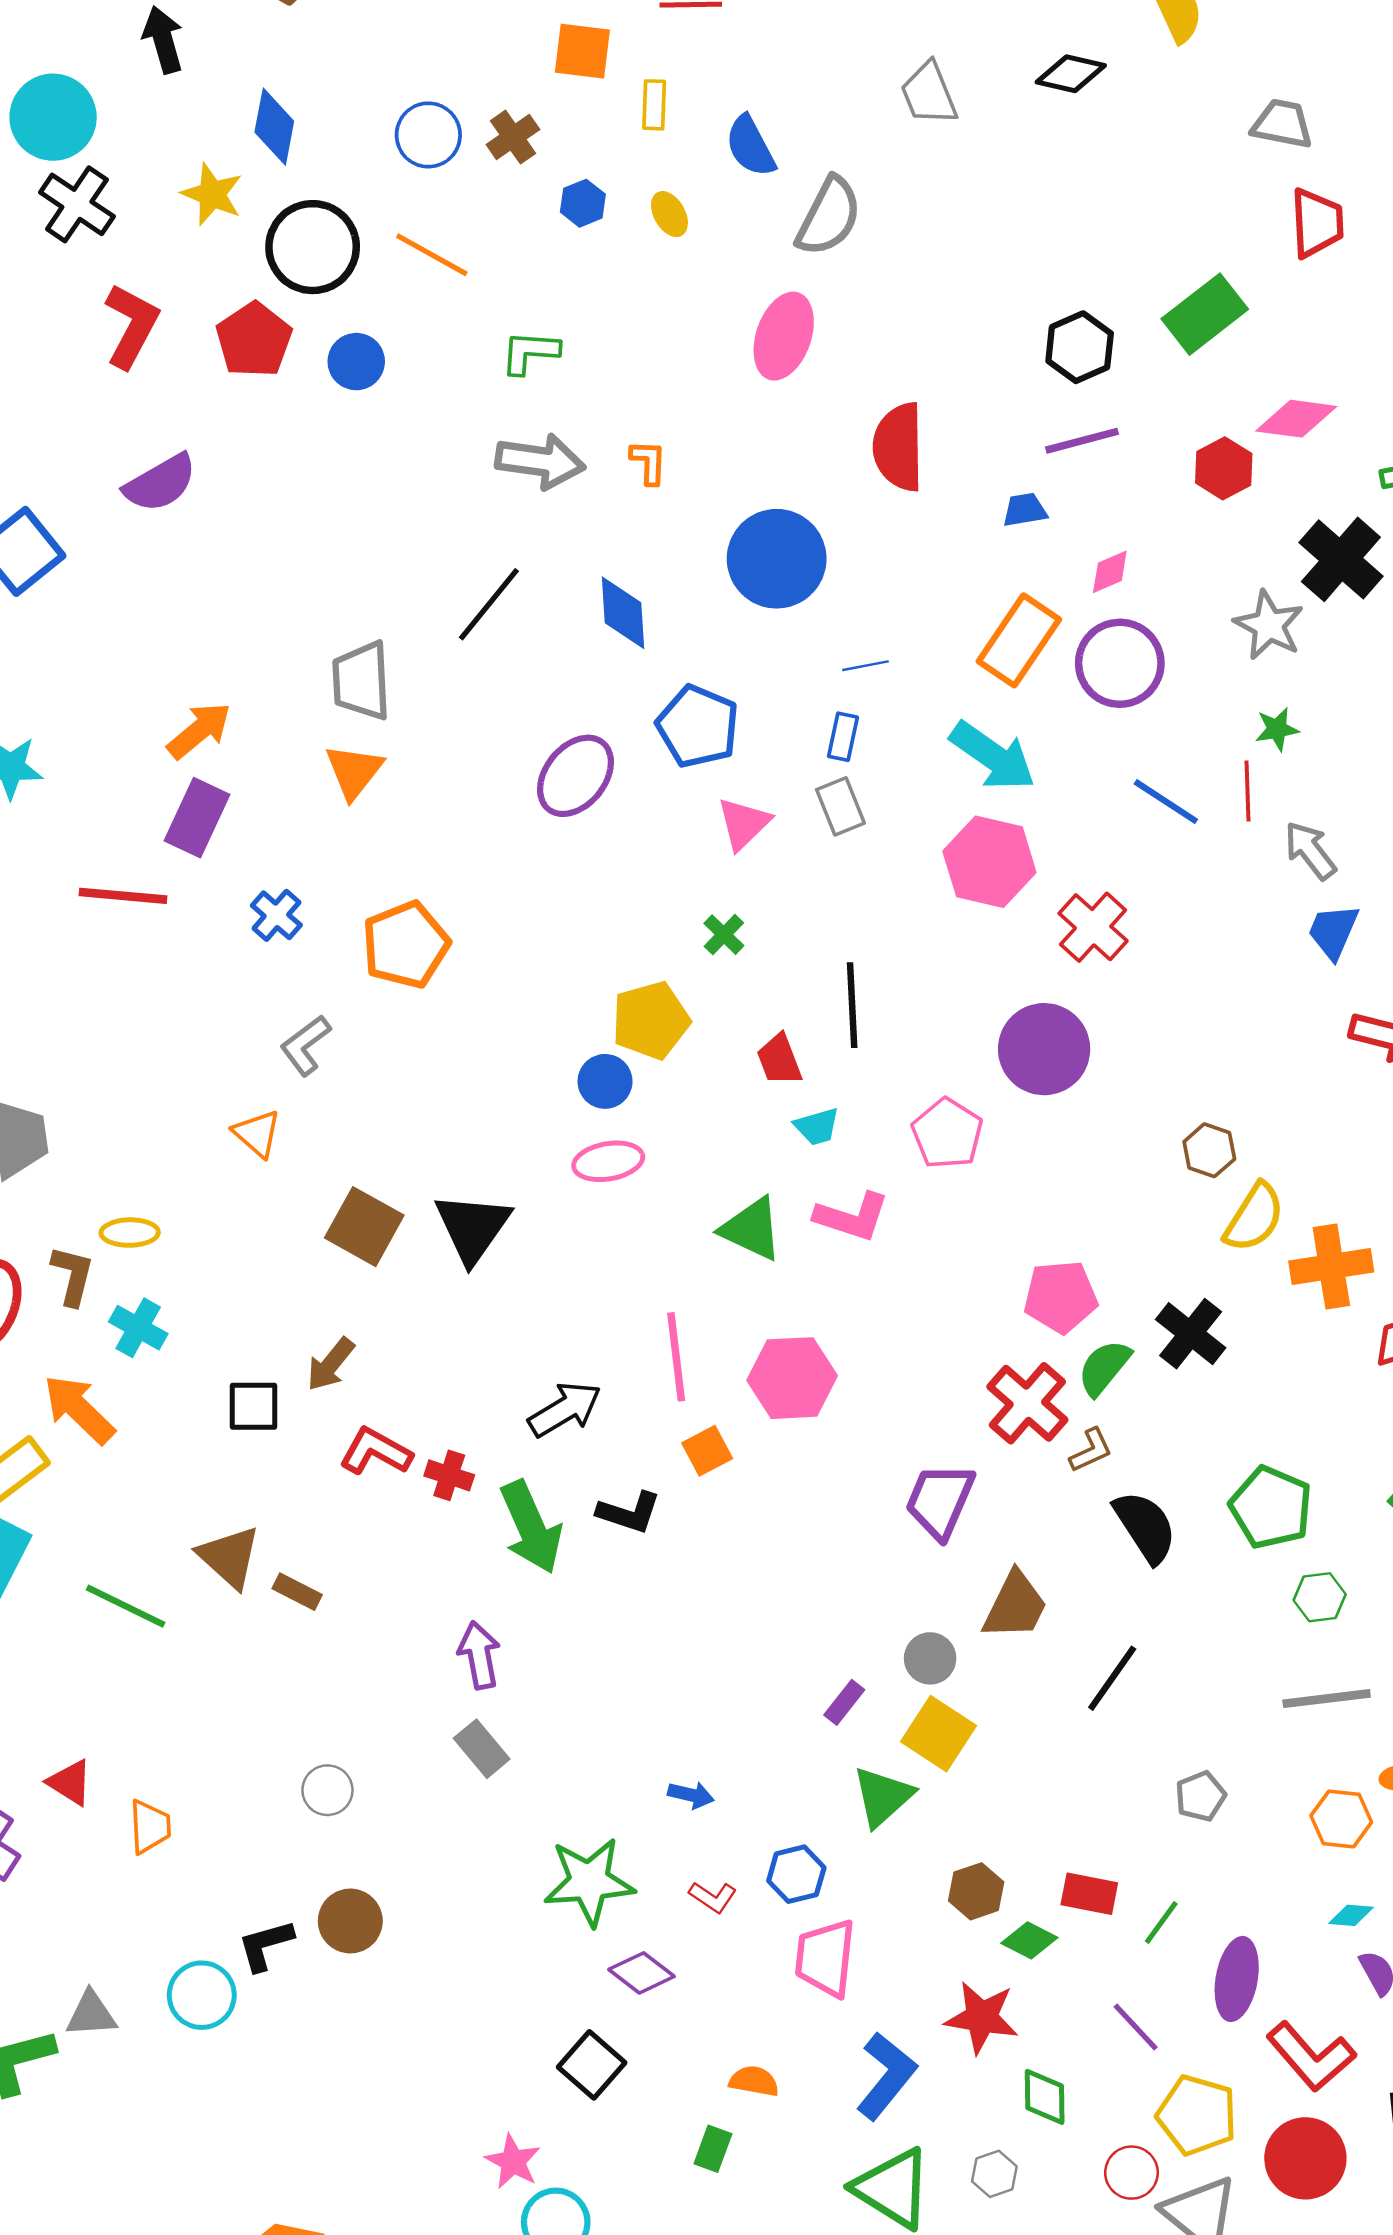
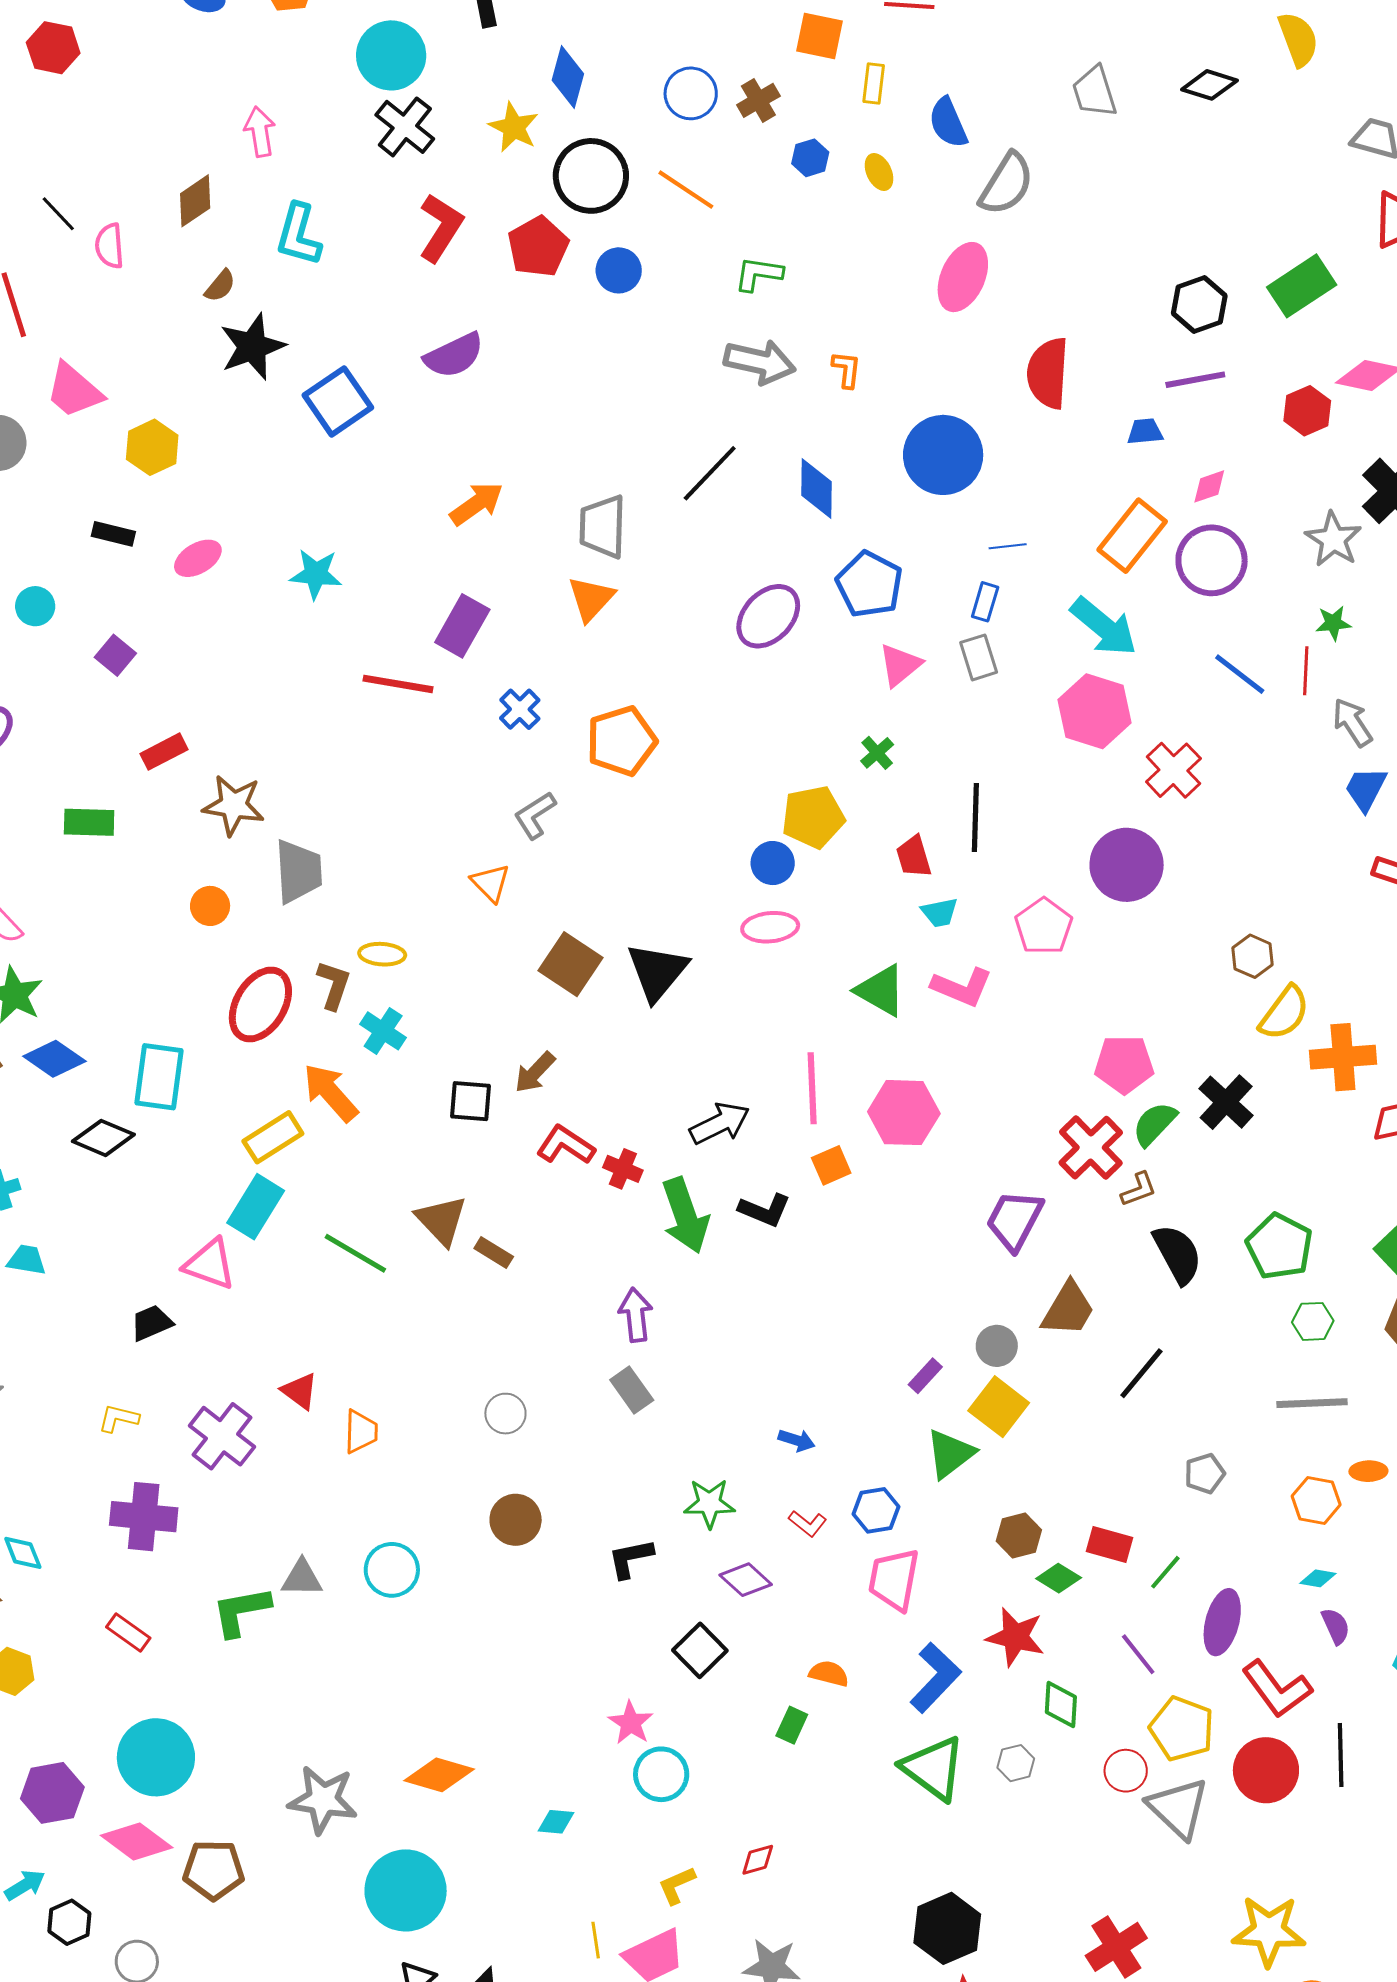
orange arrow: (199, 731) -> (477, 504), moved
green star: (589, 1882) -> (709, 1503), size x0.7
black L-shape: (266, 1945) -> (630, 1558), moved

